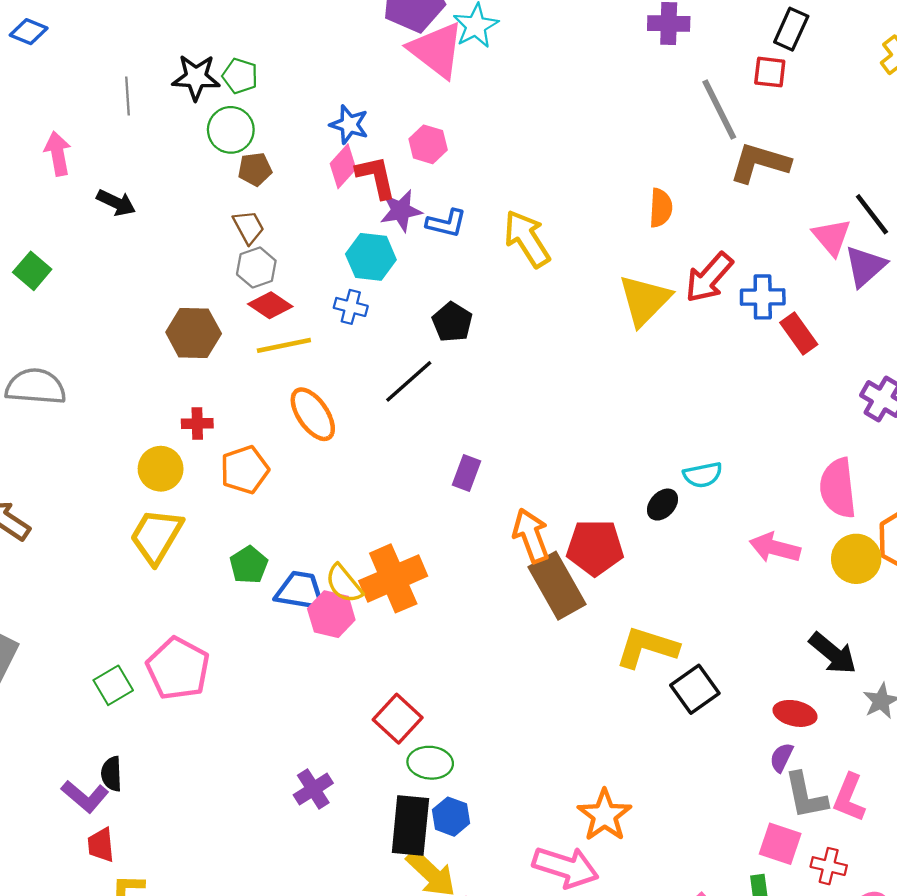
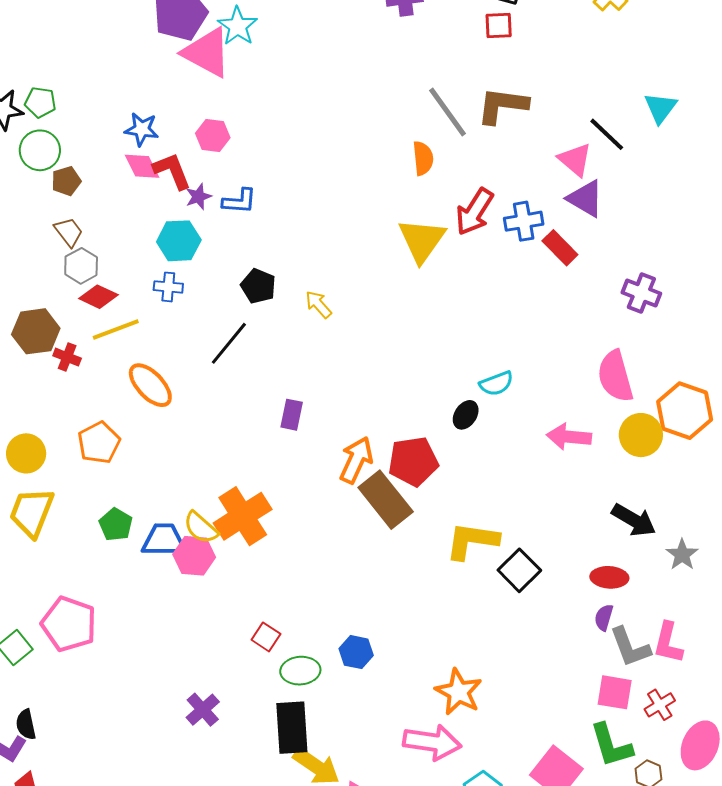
gray line: (719, 109) -> (447, 112), moved
pink diamond: (343, 166) -> (142, 166), turned -60
purple star: (401, 211) -> (198, 197), size x0.7
yellow arrow: (527, 239) -> (318, 304), moved, size x0.6
purple triangle: (865, 266) -> (585, 199), moved, turned -39
red cross: (197, 423) -> (67, 357), moved, turned 32
orange arrow: (531, 536) -> (356, 460), turned 54
red square: (398, 719) -> (266, 637), size x0.7
blue hexagon: (451, 817) -> (356, 652), moved
red cross: (829, 866) -> (660, 705), turned -36

